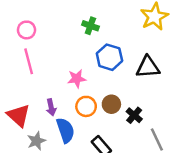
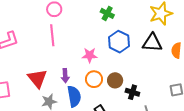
black triangle: (148, 67) -> (152, 43), moved
black cross: (134, 115) -> (132, 92), turned -32

